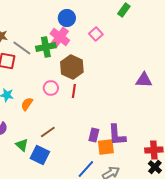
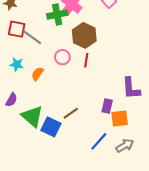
gray line: (22, 48) -> (32, 37), moved
brown line: (48, 132) -> (71, 113), moved
purple L-shape: (117, 135) -> (131, 88), moved
green triangle: (22, 145) -> (32, 116), size x1.6

